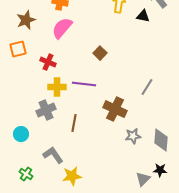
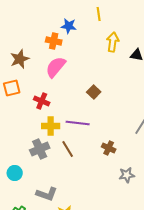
brown cross: (115, 109) -> (109, 148), size x0.6
brown line: (74, 123) -> (68, 149), moved, turned -42
gray L-shape: (53, 155) -> (47, 194), turned 145

